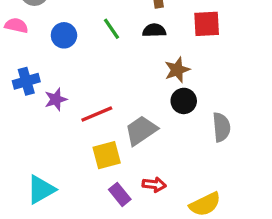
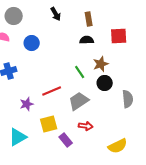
green line: (112, 29) -> (80, 72), moved
purple star: (56, 99) -> (27, 104), moved
yellow square: (107, 155) -> (49, 124), moved
red arrow: (154, 185) -> (86, 126), moved

